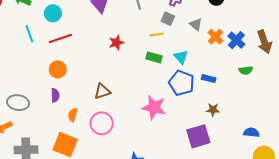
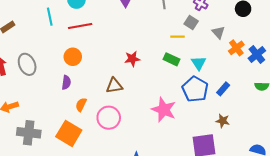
red star: (116, 43) -> (132, 59), moved
blue rectangle: (209, 79) -> (223, 89), turned -72
gray ellipse: (18, 103) -> (27, 64), moved, turned 50

